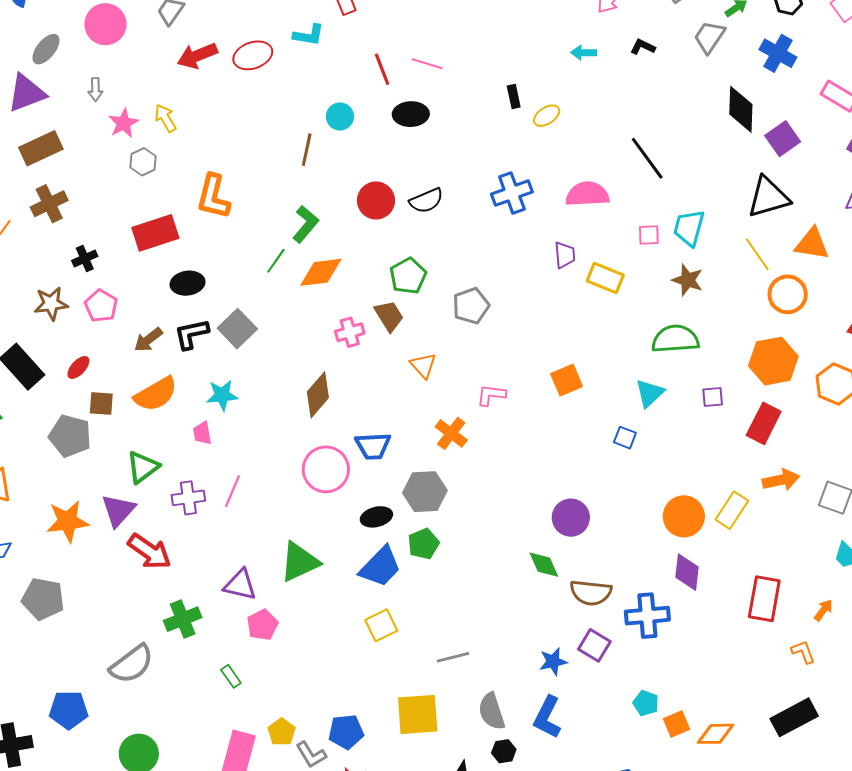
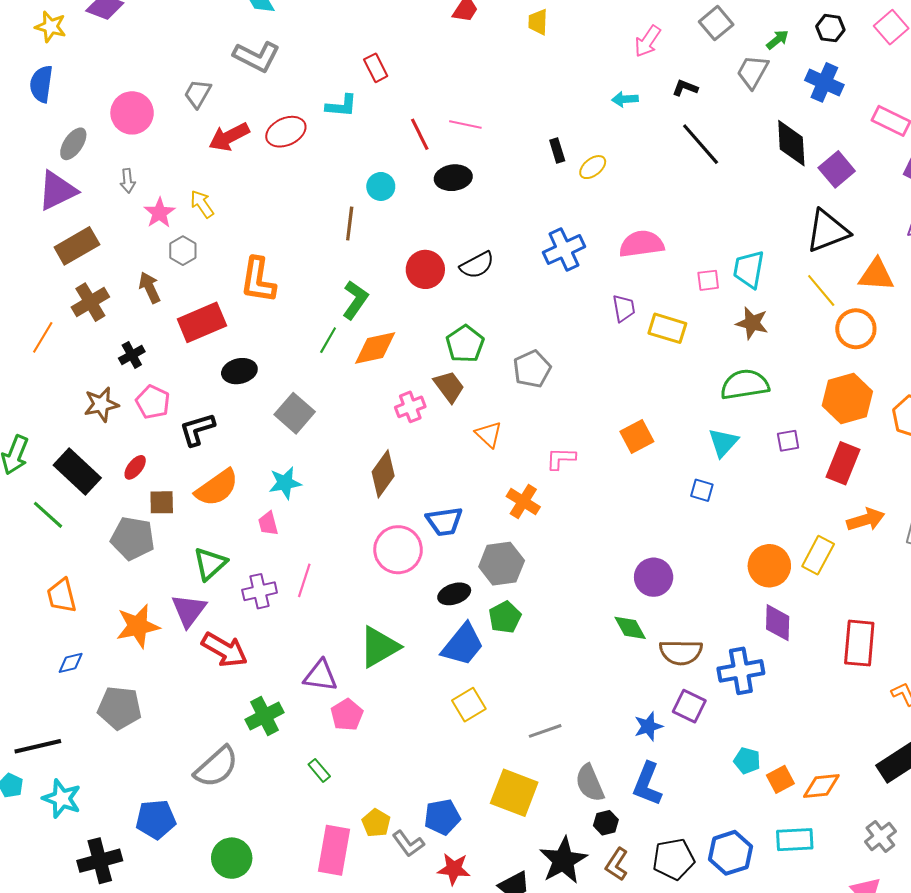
black line: (647, 158) -> (701, 144), moved
black L-shape: (191, 334) -> (197, 429), moved
brown arrow: (148, 340) -> (150, 288), moved, turned 108
yellow square: (418, 714) -> (514, 793), turned 30

